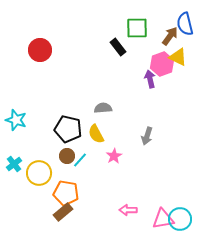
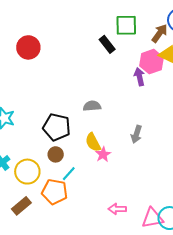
yellow semicircle: (96, 134) -> (93, 142), moved
cyan line: (80, 160) -> (69, 174), moved
brown rectangle: (63, 212) -> (21, 206), moved

